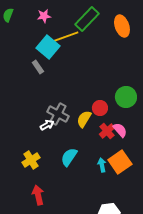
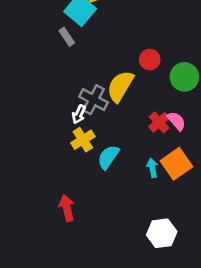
red circle: (100, 108) -> (150, 60), moved
yellow semicircle: (84, 119) -> (120, 86), moved, size x1.4
white arrow: (47, 125) -> (79, 114), turned 144
yellow cross: (31, 160) -> (83, 140), moved

